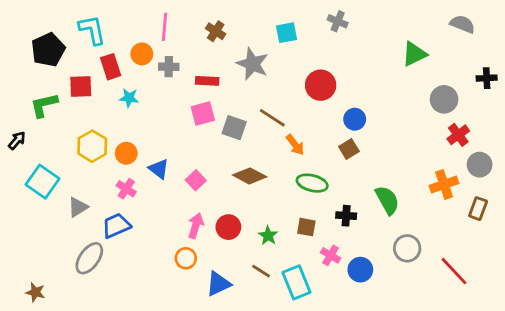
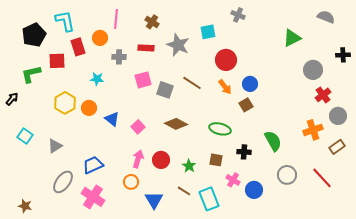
cyan square: (287, 33) -> (208, 32), moved
gray cross: (169, 67) -> (119, 57), moved
red rectangle: (207, 81) -> (146, 48), moved
cyan star: (129, 98) -> (97, 79), moved
orange arrow: (295, 145) -> (225, 87), moved
cyan square: (42, 182) -> (25, 136), moved, size x0.7
pink cross: (126, 189) -> (93, 197), moved, size x1.6
brown rectangle: (478, 209) -> (337, 147), turned 35
blue trapezoid: (116, 226) -> (93, 165), moved
red line: (454, 271) -> (322, 178), moved
blue triangle: (218, 284) -> (154, 200), turned -36

